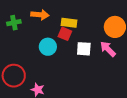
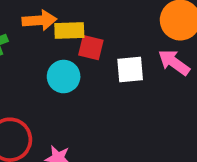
yellow rectangle: (69, 23) -> (69, 31), moved

